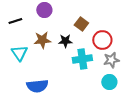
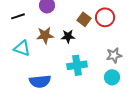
red circle: (102, 40) -> (105, 17), moved
cyan triangle: (19, 53) -> (22, 48), turned -36
cyan cross: (82, 59) -> (77, 65), moved

